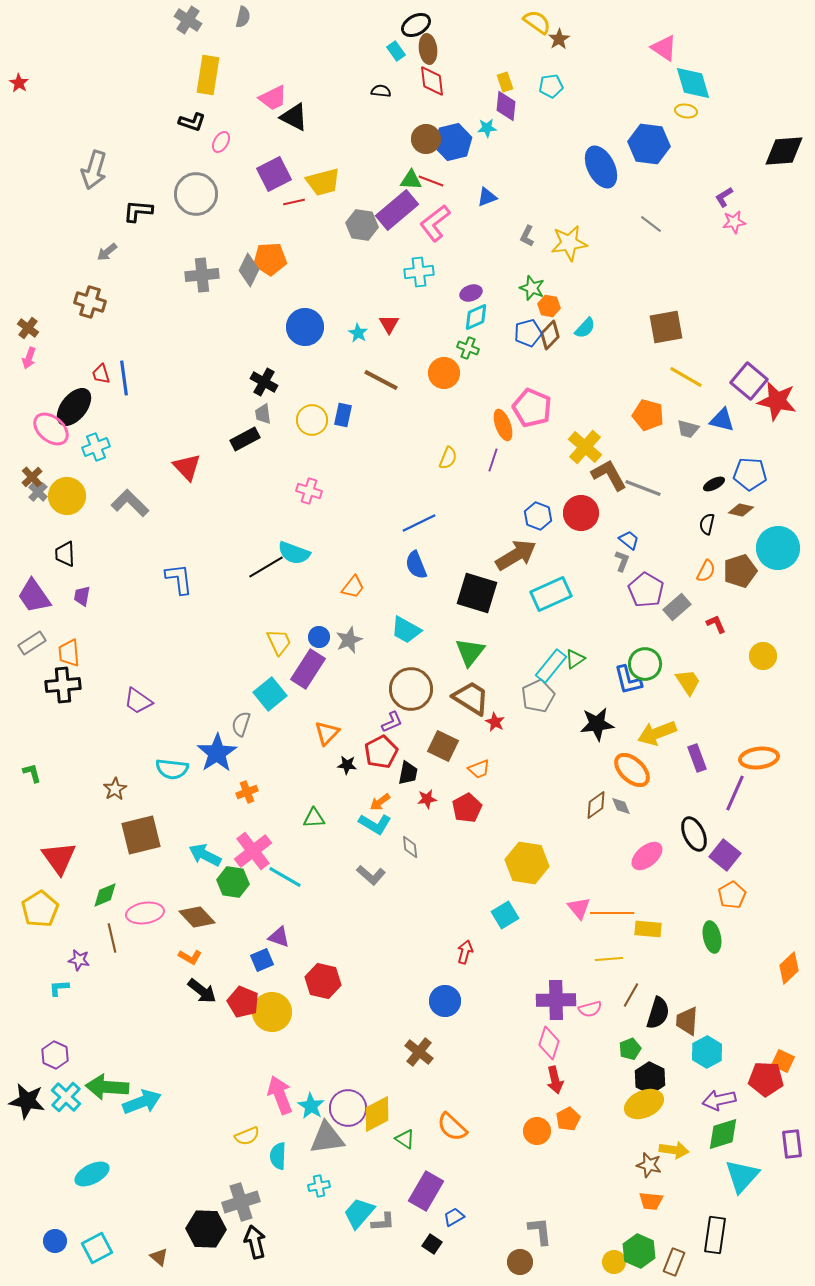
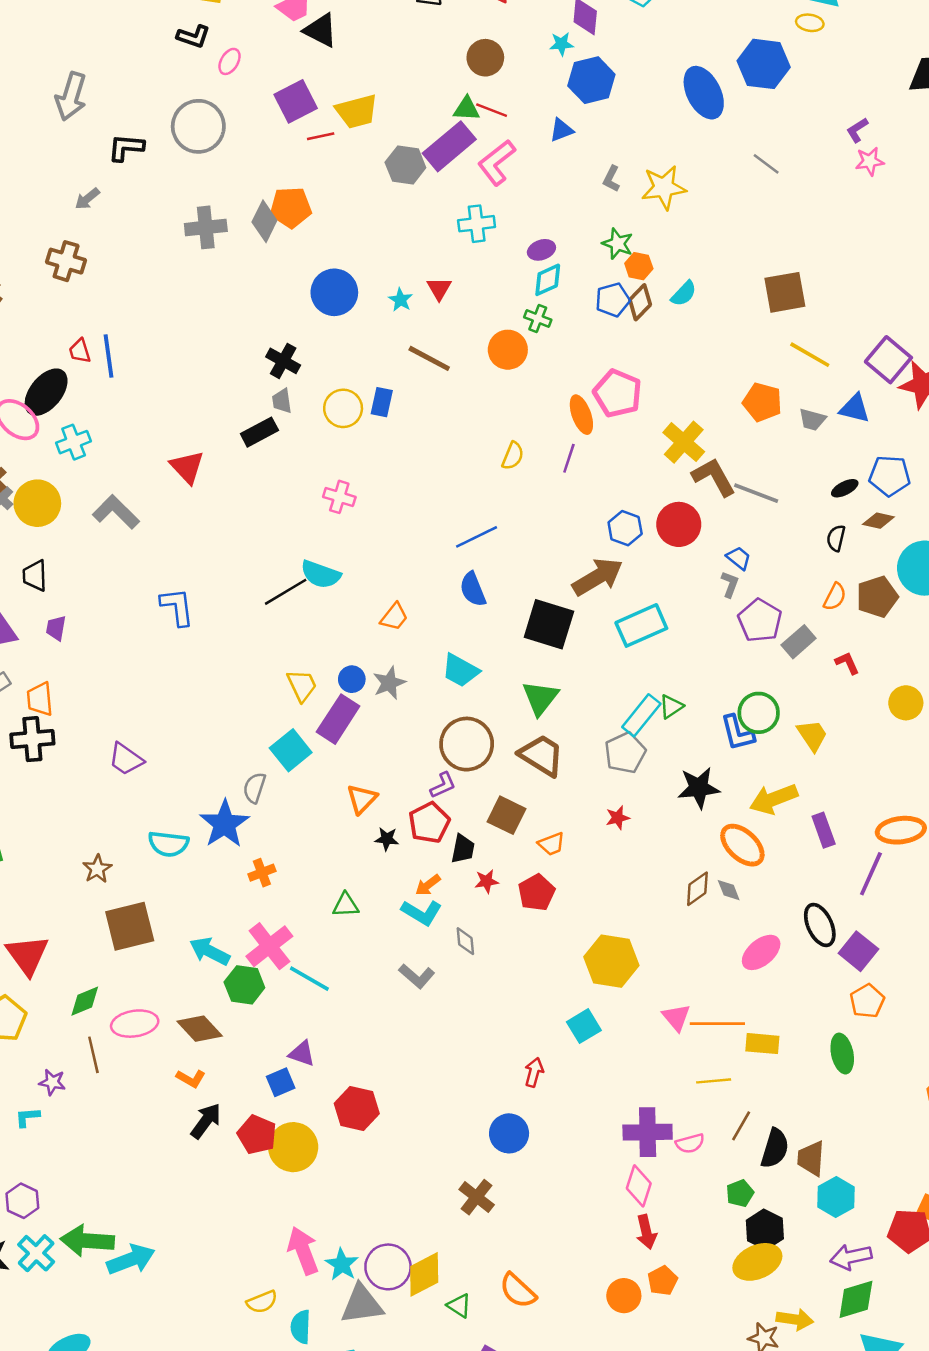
blue hexagon: (453, 142) -> (591, 80), moved
red star: (495, 722) -> (618, 818), moved, turned 30
black arrow: (202, 991) -> (206, 1121), turned -92

